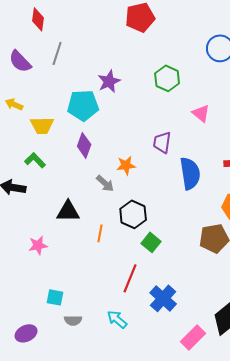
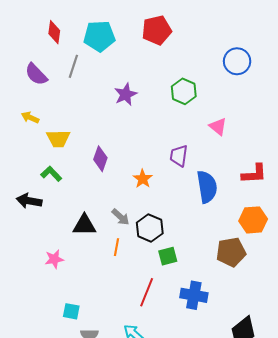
cyan pentagon: (83, 105) -> (99, 36), moved
orange star: (126, 165) -> (143, 179), turned -30
gray arrow: (105, 183) -> (121, 217), moved
green square: (151, 242) -> (168, 256), turned 36
blue cross: (163, 298) -> (194, 295), moved, turned -32

